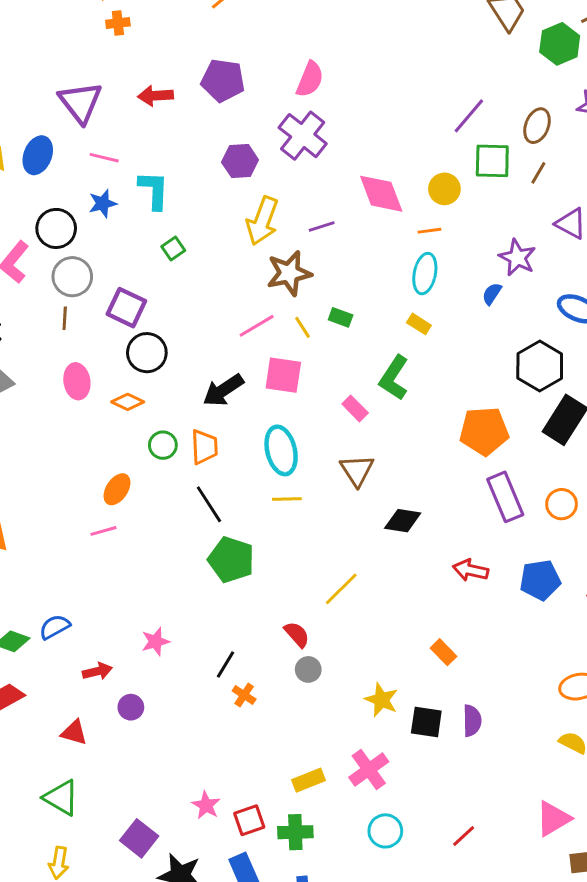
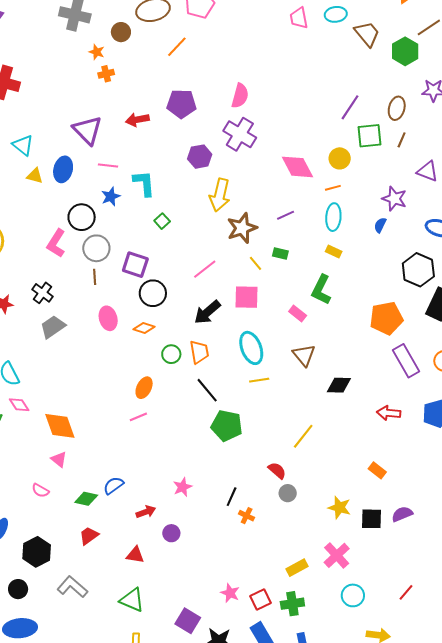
purple line: (322, 226) -> (286, 215), moved
pink line: (257, 326) -> (205, 269), moved
purple semicircle: (472, 721) -> (402, 514), turned -105

